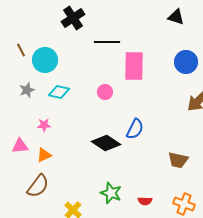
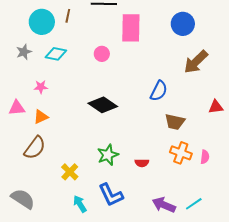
brown line: (21, 50) -> (68, 16), moved, turned 40
blue semicircle: (135, 129) -> (159, 91), moved
green star: (111, 193) -> (108, 155), turned 30
orange cross: (184, 204) -> (181, 153), moved

